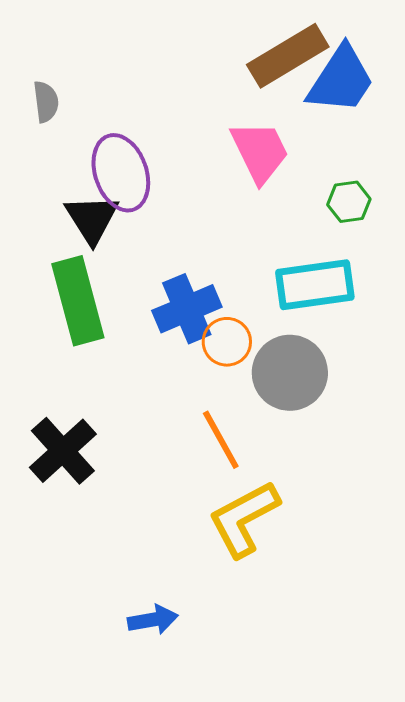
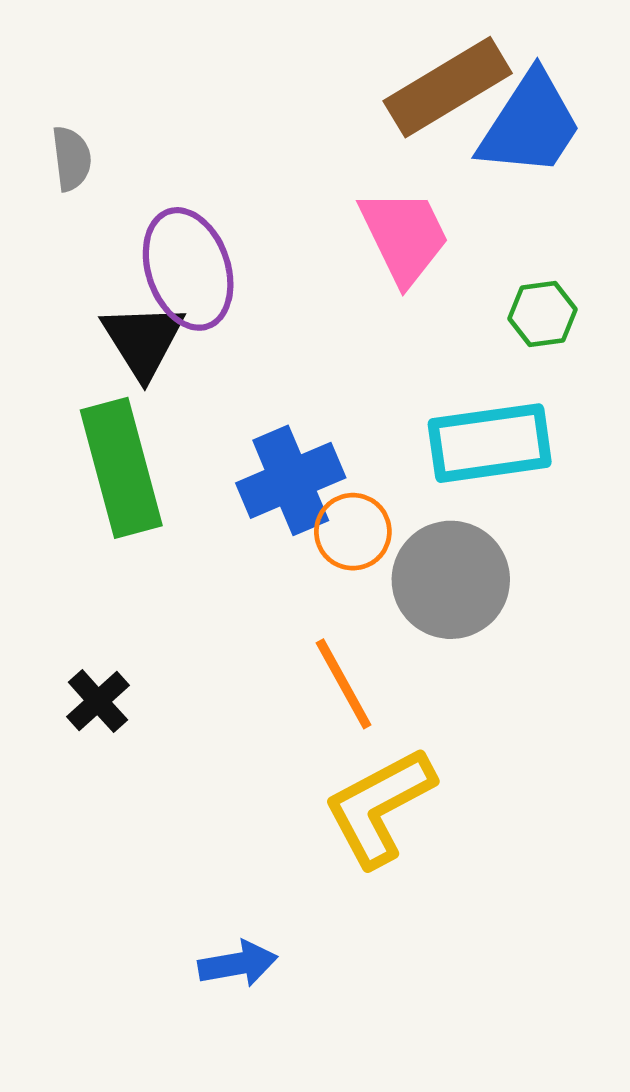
black cross: (63, 451) -> (98, 701), size x0.6

